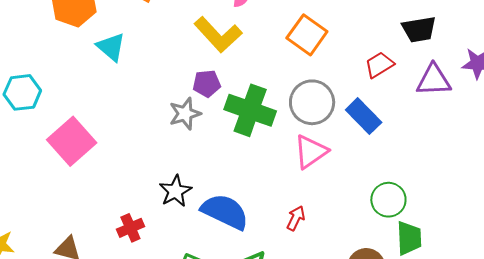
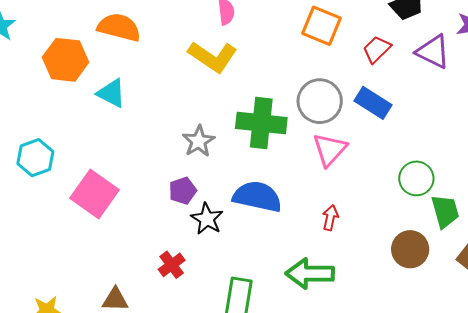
orange square: (307, 35) -> (322, 26), moved
purple triangle: (434, 80) -> (433, 52), turned 42
purple pentagon: (207, 84) -> (183, 191), moved
blue semicircle: (225, 212) -> (257, 197), moved

